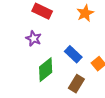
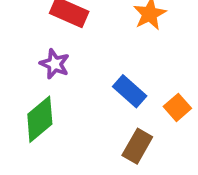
green diamond: (46, 70) -> (40, 119), moved

